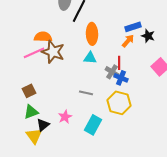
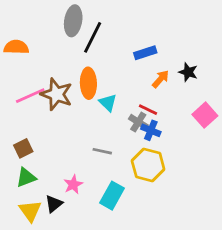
blue rectangle: (133, 27) -> (145, 53), moved
orange ellipse: (92, 34) -> (88, 83), moved
orange semicircle: (43, 37) -> (16, 47), moved
cyan triangle: (90, 58) -> (108, 103), turned 40
red line: (119, 63) -> (148, 110), turned -64
black triangle: (43, 125) -> (54, 204), moved

